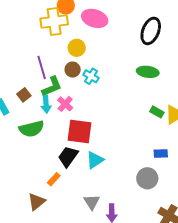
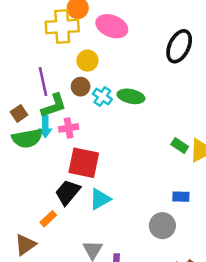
green ellipse: (148, 72) -> (131, 96), moved
pink cross: (65, 104) -> (69, 128), turned 35
green semicircle: (32, 129) -> (27, 138), moved

